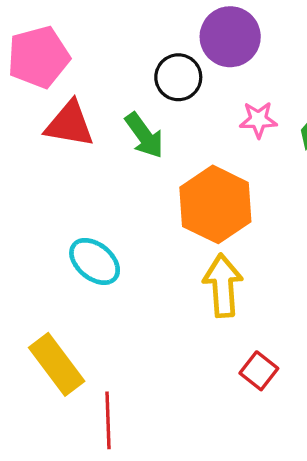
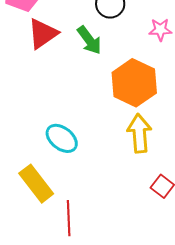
red triangle: (70, 124) -> (43, 34), turned -44
cyan ellipse: (95, 261) -> (62, 138), moved

